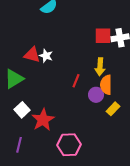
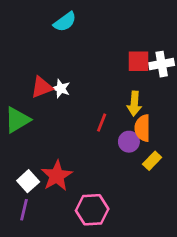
red triangle: (32, 55) -> (42, 87), turned -36
white square: (22, 110) -> (28, 181), moved

